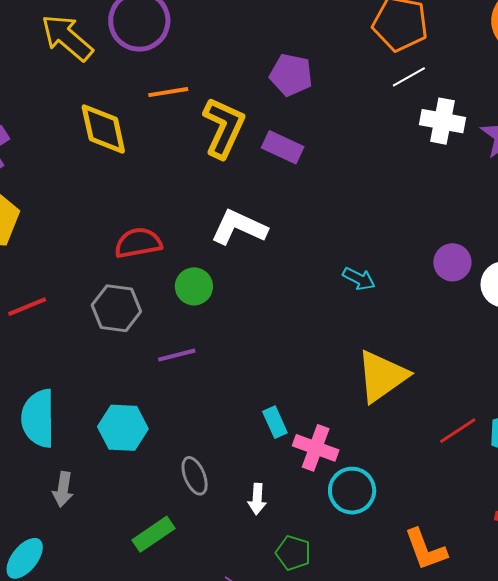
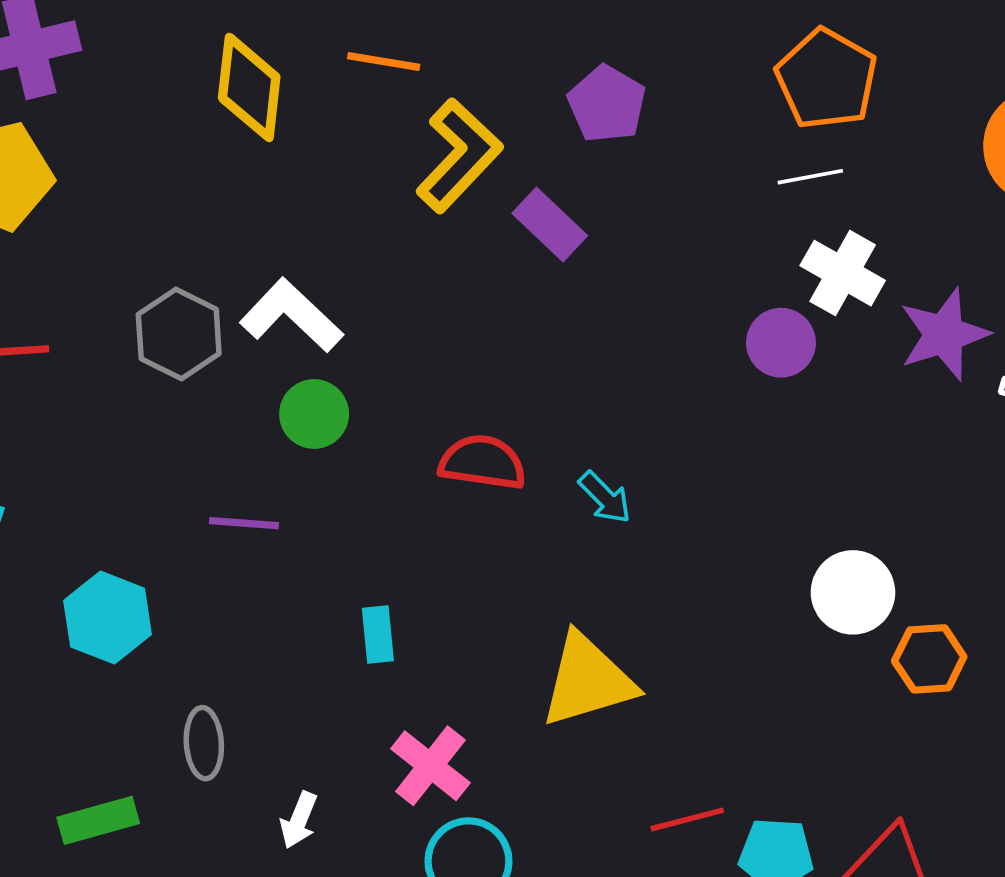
white L-shape: (239, 227) -> (291, 315), moved
red semicircle: (138, 243) -> (483, 462), moved
purple circle: (452, 262) -> (781, 343), moved
gray hexagon: (116, 308) -> (179, 334), moved
cyan rectangle: (275, 422) -> (378, 634), moved

